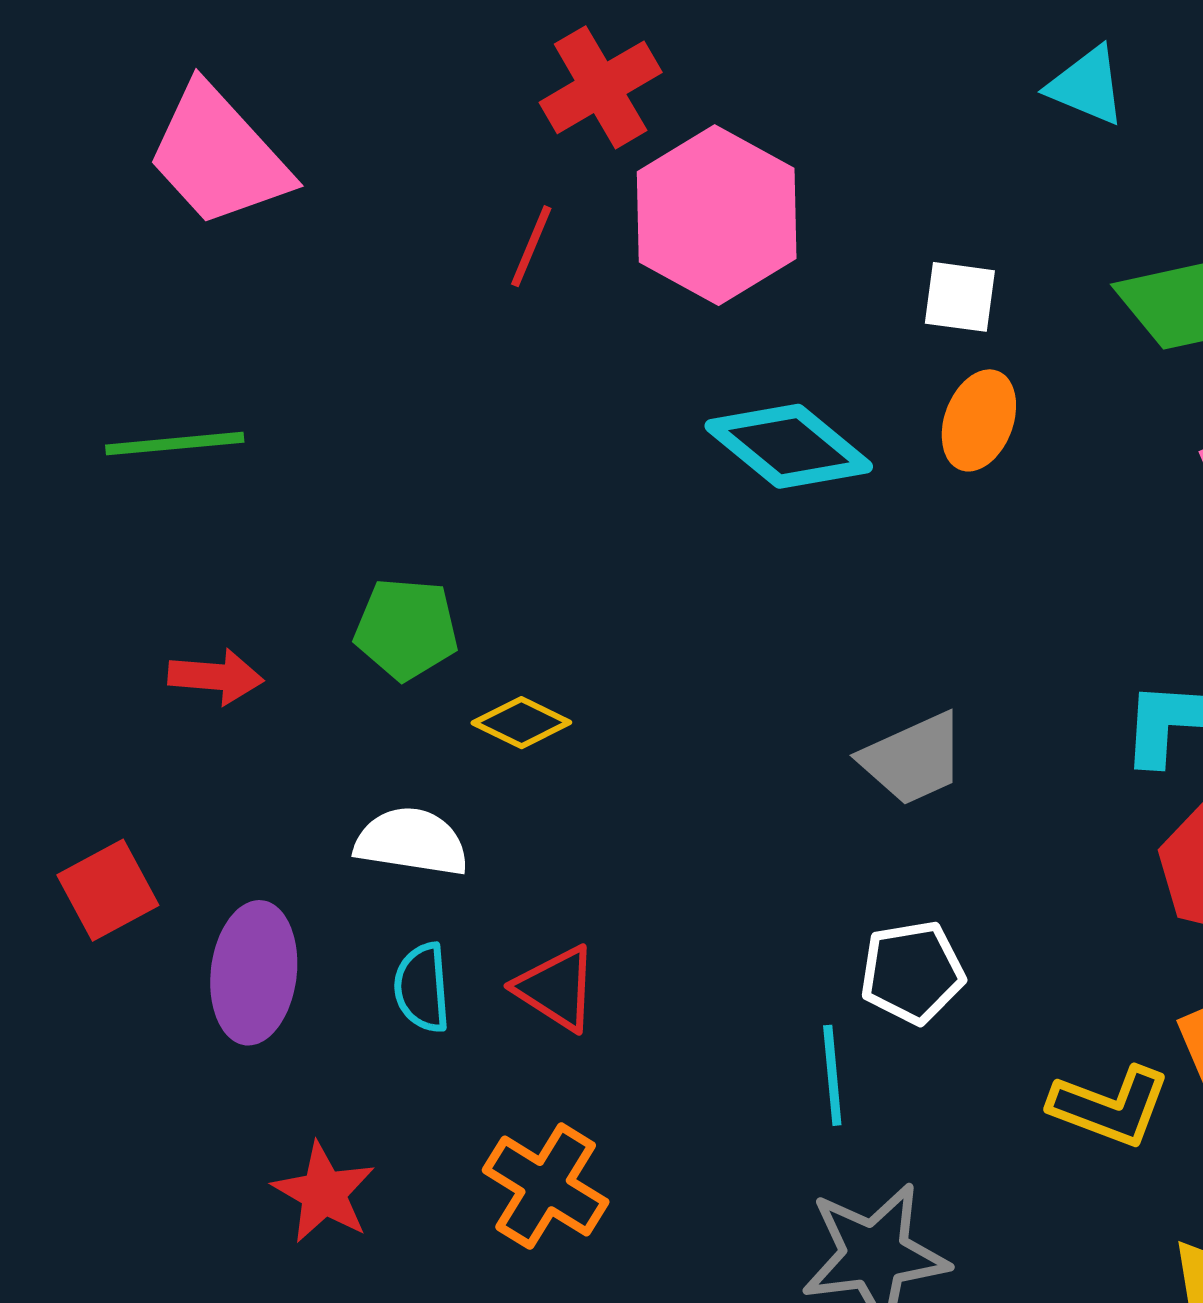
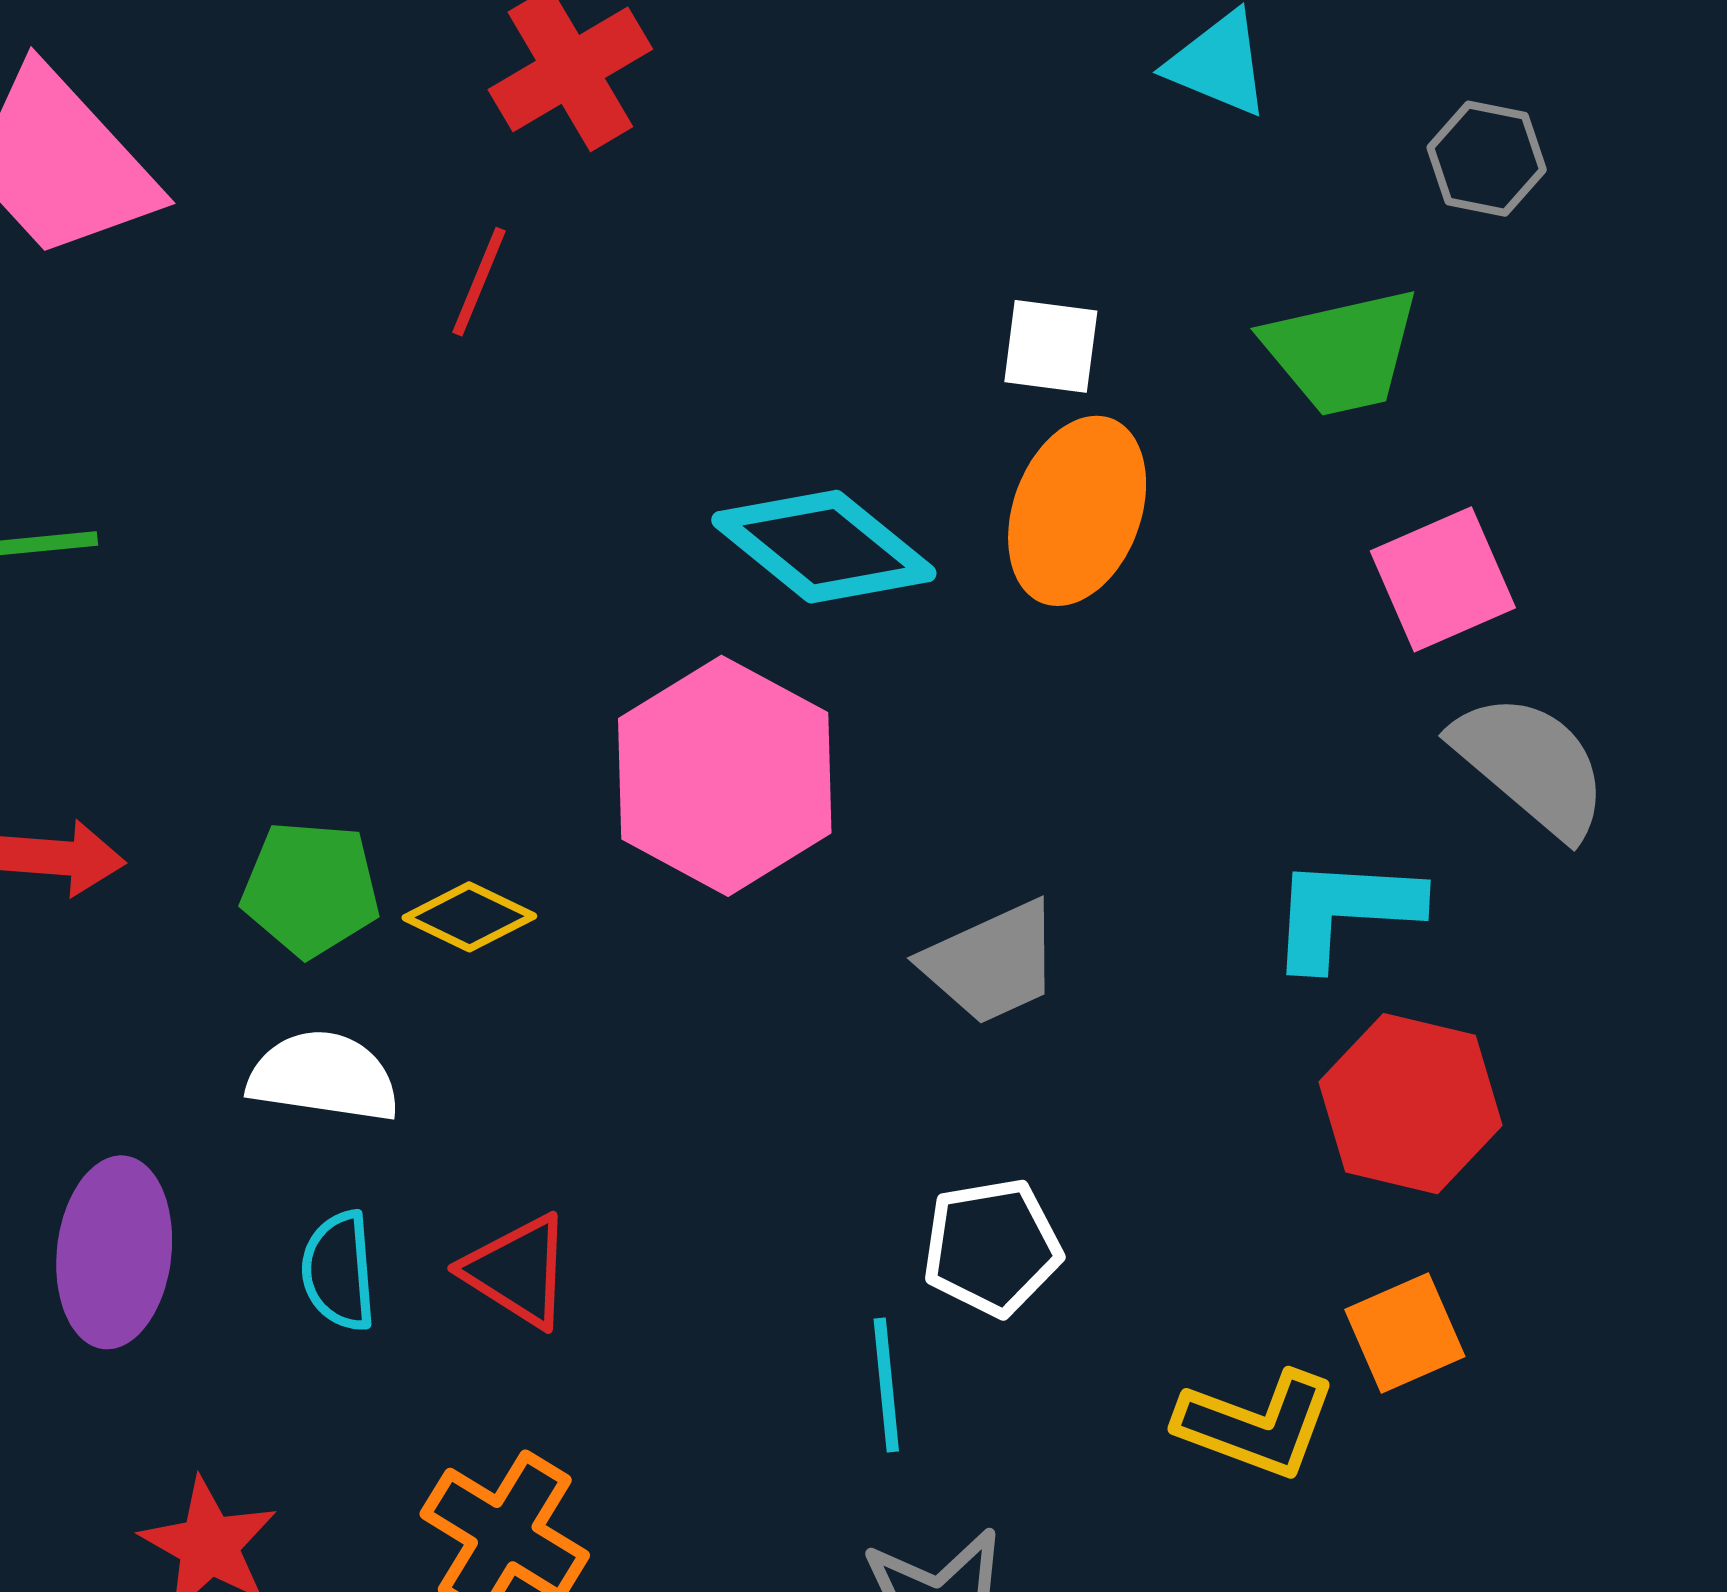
pink hexagon: (717, 215) -> (725, 776), moved
orange ellipse: (979, 420) -> (1077, 511), size x1.4
green pentagon: (406, 629) -> (311, 889), moved

